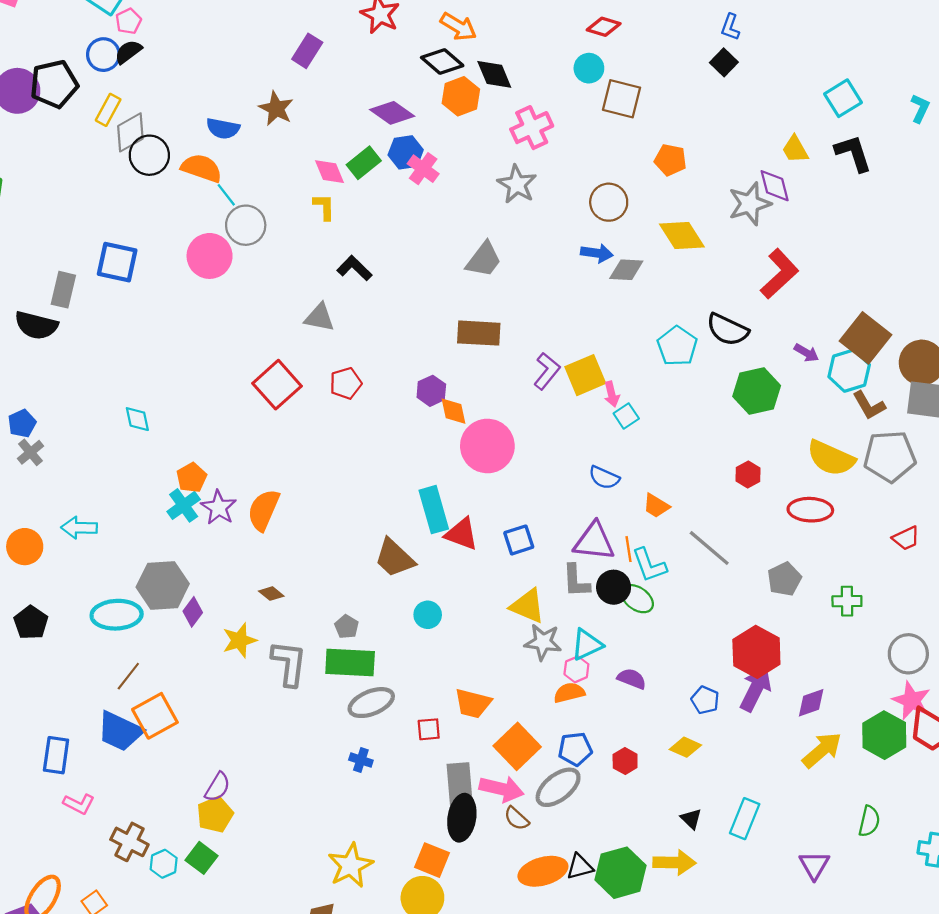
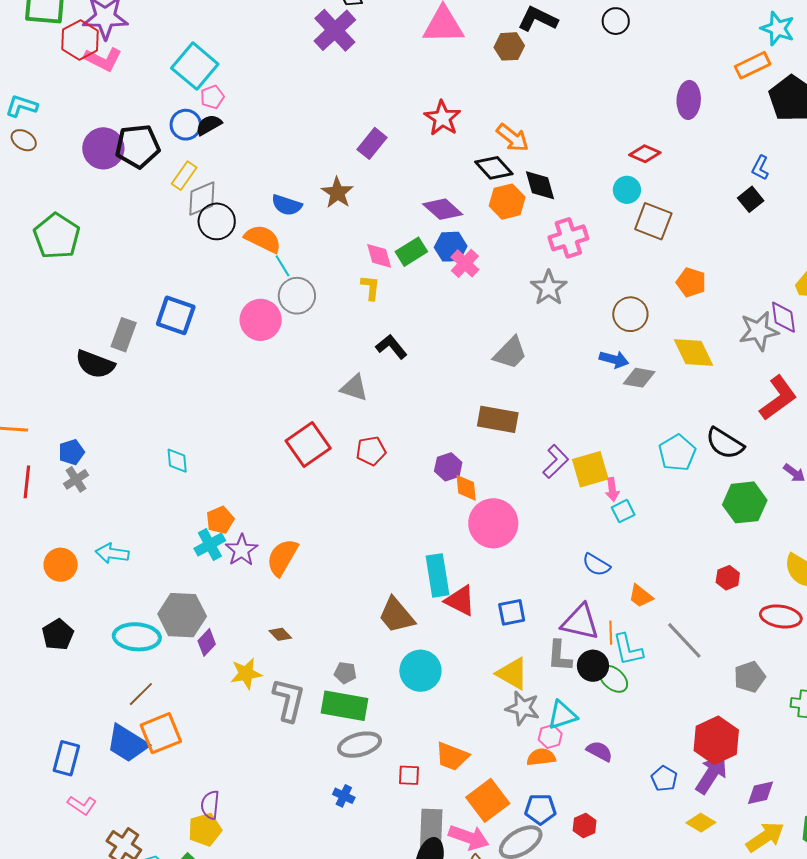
cyan circle: (428, 615) -> (420, 671), size x1.6
gray pentagon: (347, 627) -> (345, 673), turned -30
yellow diamond: (685, 747) -> (701, 823), moved
purple semicircle: (218, 787) -> (210, 805), turned 148

